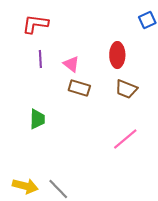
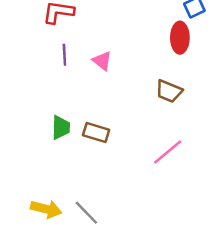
red ellipse: (117, 55) -> (180, 38), moved
brown rectangle: (79, 88) -> (96, 132), moved

